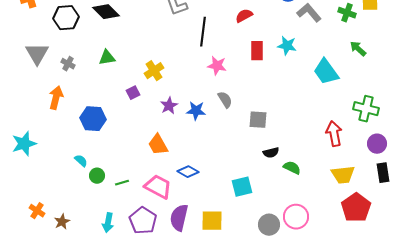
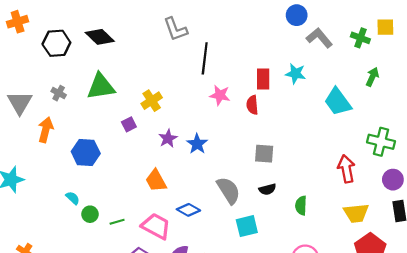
red semicircle: (244, 16) -> (252, 105), moved, turned -66
green arrow: (358, 49) -> (372, 77), turned 72
gray triangle: (37, 54) -> (20, 103), moved
green triangle: (107, 58) -> (101, 87), size x1.6
gray semicircle: (225, 100) -> (228, 190), moved, size x1.5
blue star: (196, 111) -> (197, 144), turned 30
black semicircle: (271, 153) -> (267, 189), moved
green semicircle: (292, 168) -> (301, 206), turned -114

